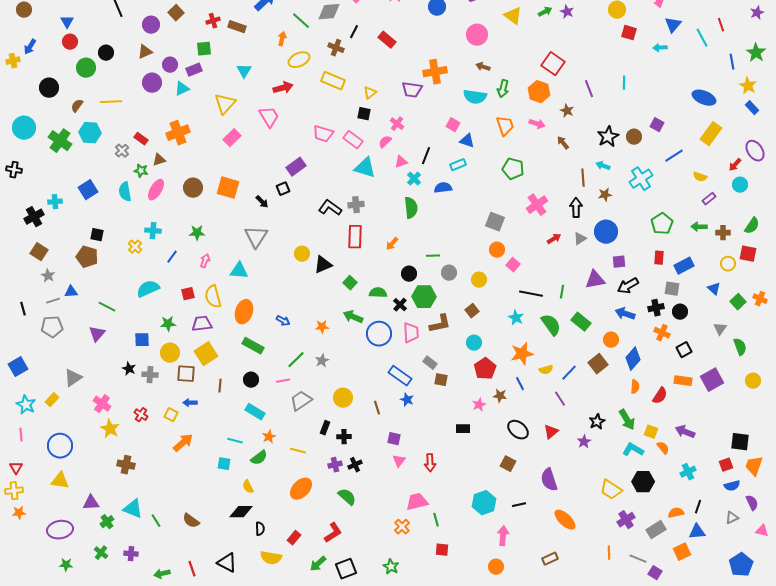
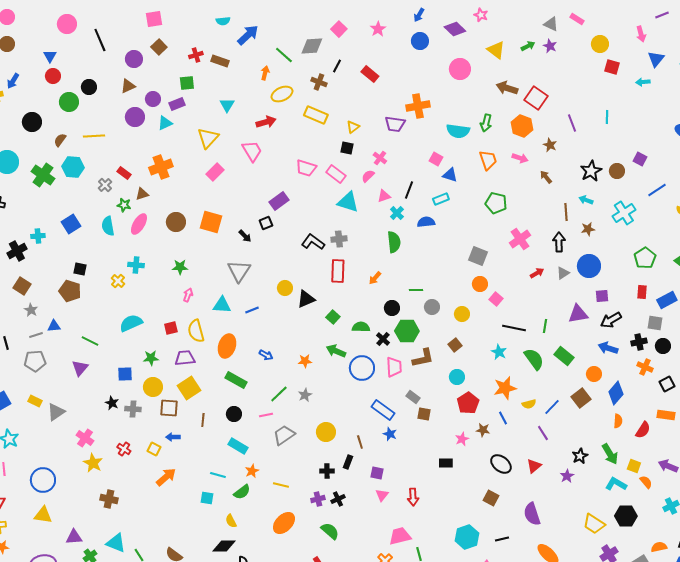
brown arrow: (483, 67) -> (507, 88), moved, size x1.5
blue line: (172, 257) -> (252, 310), moved, turned 32
yellow rectangle: (52, 400) -> (35, 401), moved, turned 72
black rectangle: (325, 428) -> (348, 462), moved

